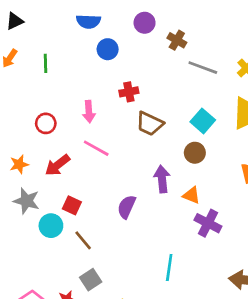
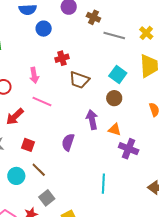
cyan circle: (51, 226) -> (16, 176), moved

